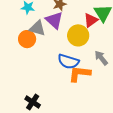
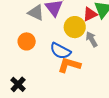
orange circle: (27, 39) -> (27, 41), moved
gray arrow: (101, 58) -> (92, 39), moved

